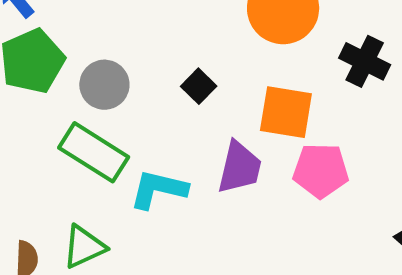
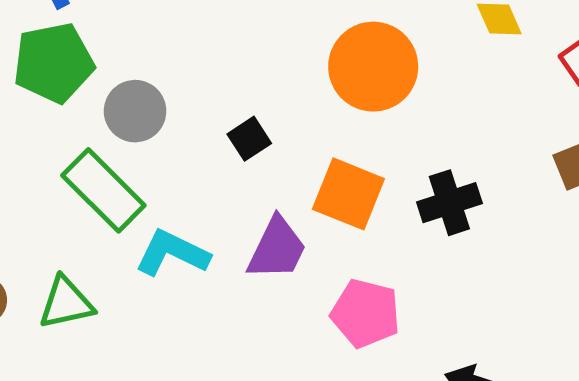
black cross: (365, 61) -> (449, 203), moved, turned 33
pink pentagon: (321, 171) -> (366, 313), moved

